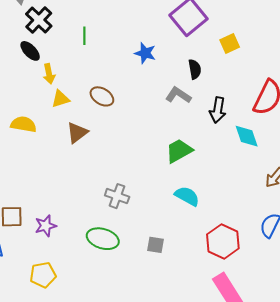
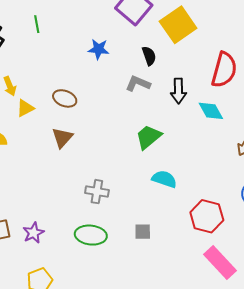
green line: (84, 36) -> (37, 24), moved
yellow square: (230, 44) -> (178, 25), size x1.8
brown triangle: (77, 133) -> (62, 138), moved

